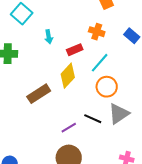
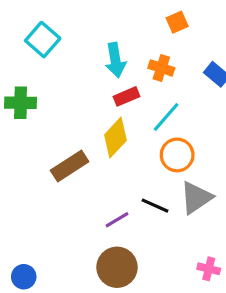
cyan arrow: (49, 37) -> (115, 60), moved, size x1.5

